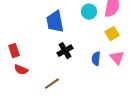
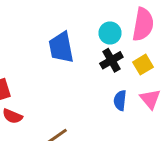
black cross: (65, 51) -> (111, 60), moved

